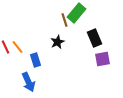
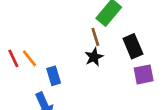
brown line: (64, 20) -> (95, 37), moved
black star: (58, 42) -> (94, 57), moved

